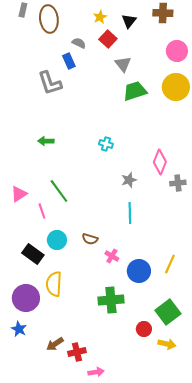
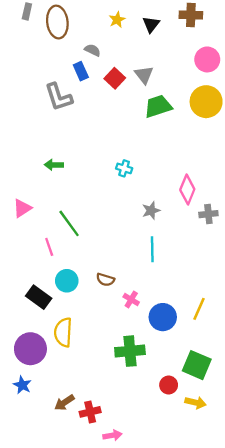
red square: (108, 39) -> (115, 78), moved
pink triangle: (19, 194) -> (22, 208), moved
green square: (168, 312) -> (197, 365), turned -30

